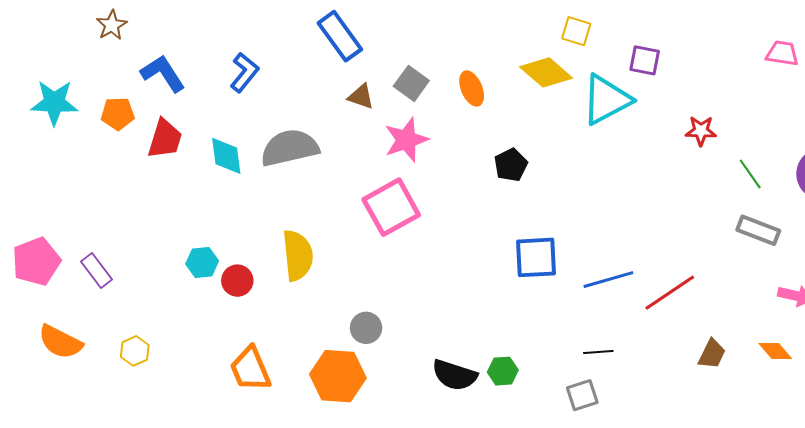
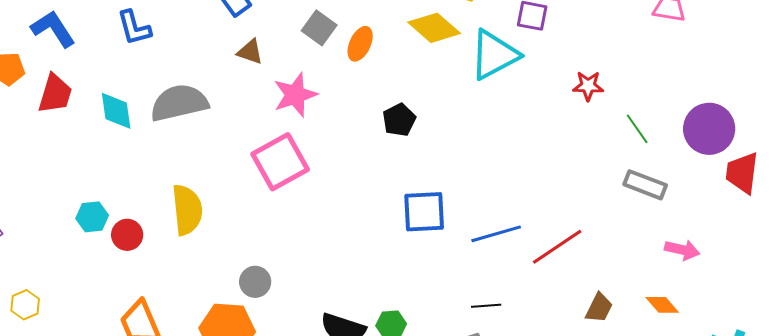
blue L-shape: (244, 72) -> (134, 28), turned 126
gray square: (411, 83) -> (319, 28), moved
orange ellipse: (472, 88) -> (360, 44), turned 48

